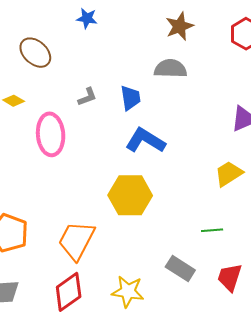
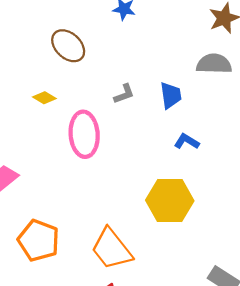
blue L-shape: (145, 141) -> (187, 141), size x0.6
orange trapezoid: (77, 240) -> (112, 249), turned -66

